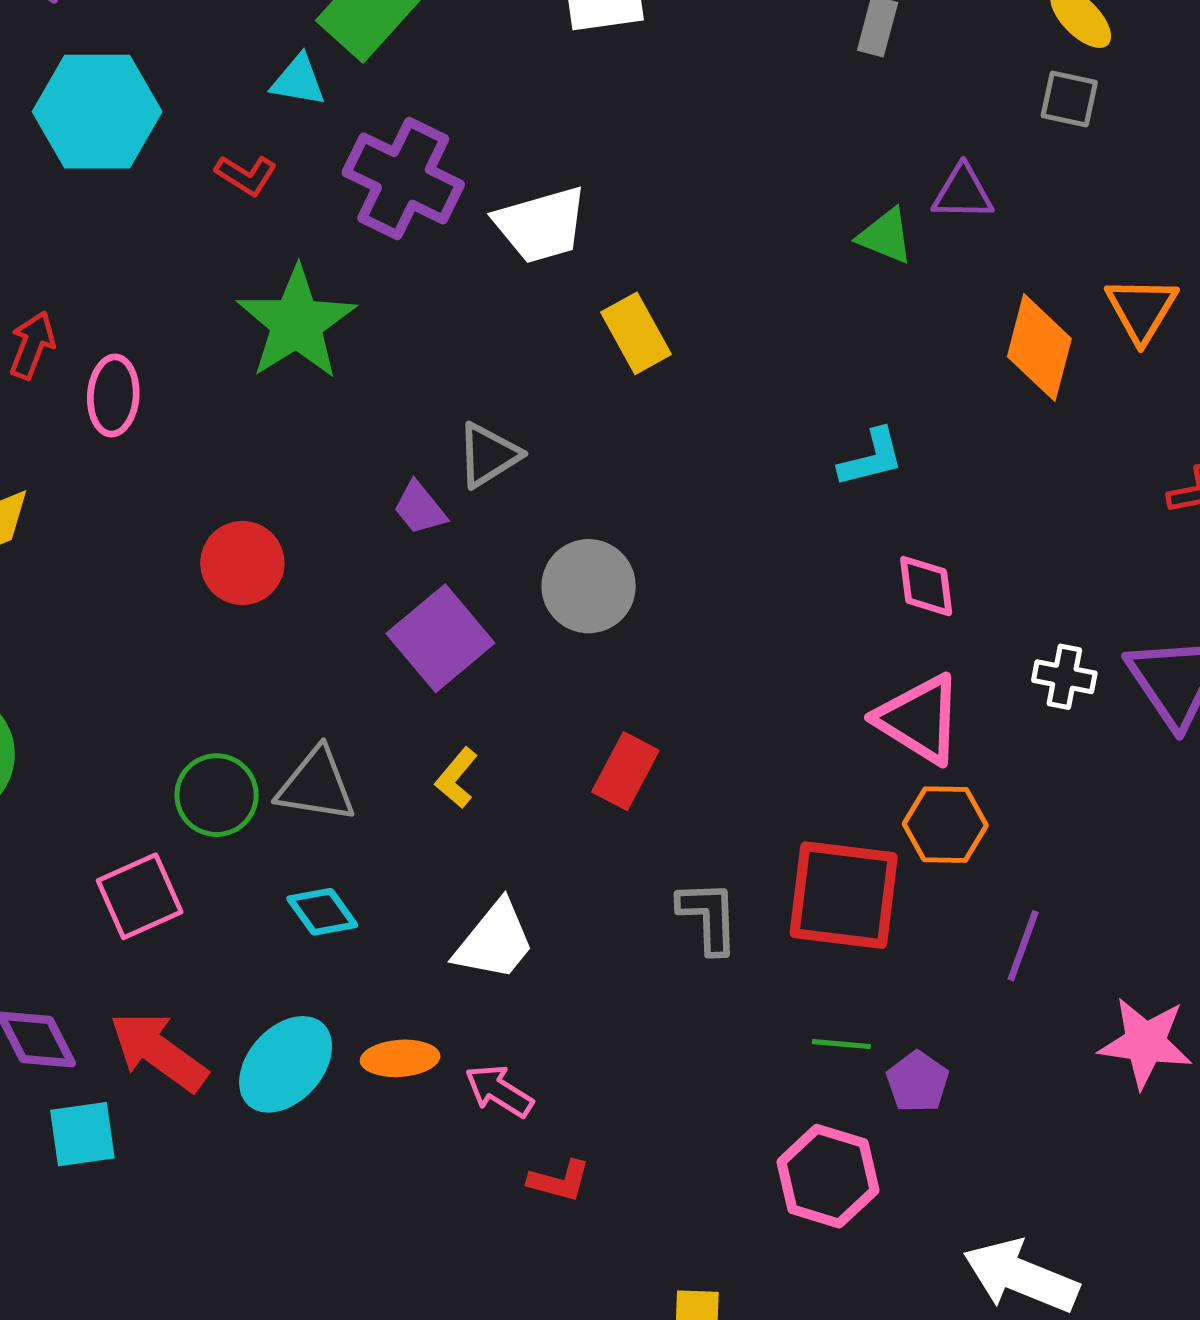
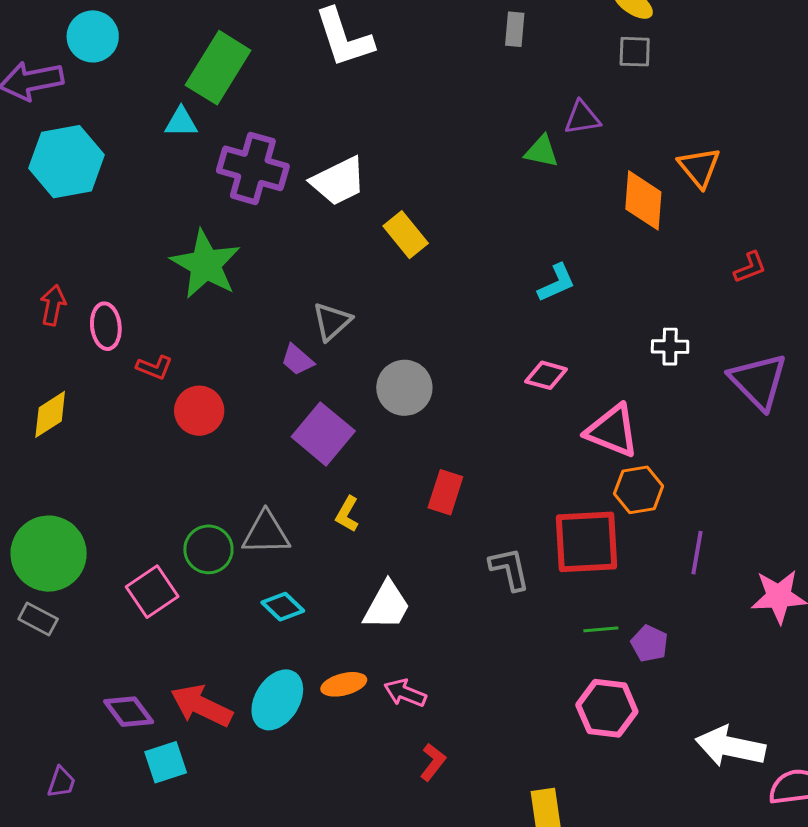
red L-shape: (246, 175) -> (154, 367), moved
pink diamond: (926, 586) -> (546, 375), moved, turned -57
white cross: (1064, 677) -> (670, 347), moved
pink square: (140, 896) -> (152, 592), moved
red L-shape: (559, 1181) -> (433, 762), moved, turned -57

